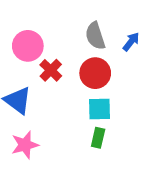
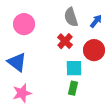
red cross: (51, 70) -> (65, 41), moved
red circle: (95, 73) -> (94, 50), moved

